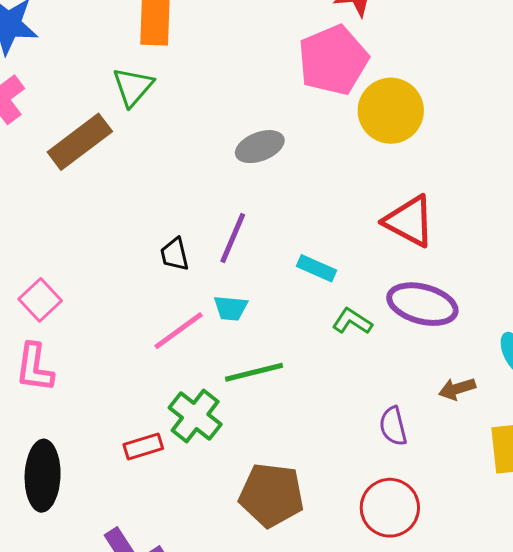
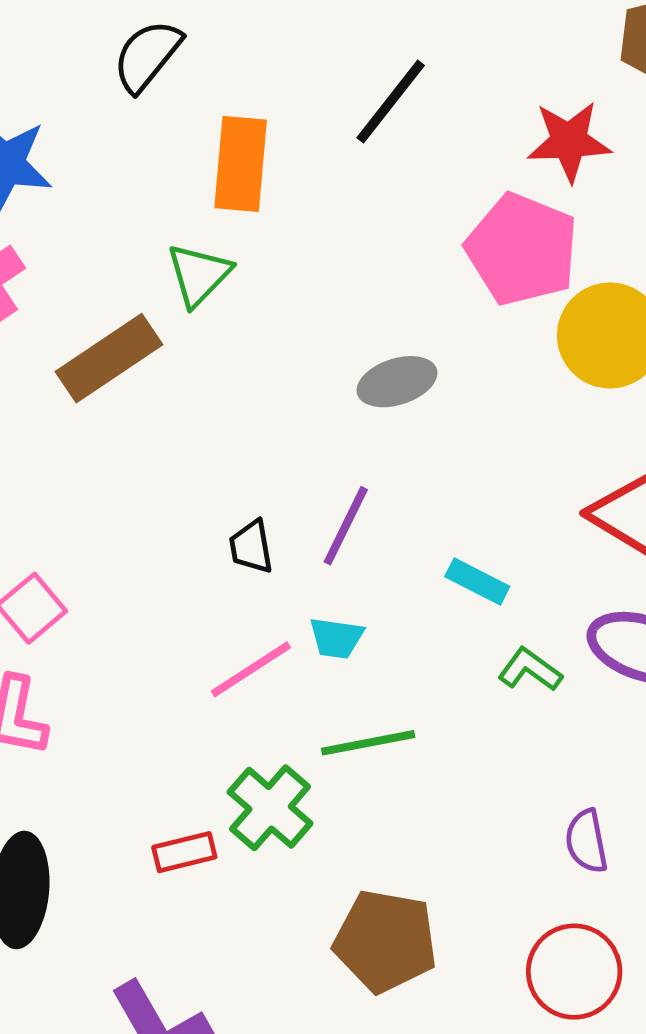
pink pentagon: (333, 60) -> (522, 249), turned -30

